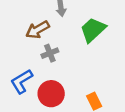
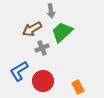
green trapezoid: (93, 30) -> (62, 32), moved

